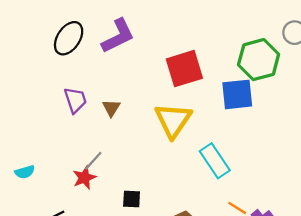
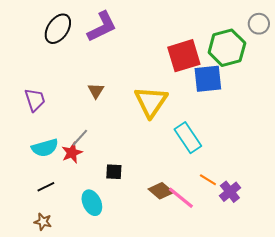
red square: (184, 69) -> (184, 56), moved
purple trapezoid: (75, 100) -> (35, 100), moved
cyan semicircle: (25, 172) -> (45, 148), moved, size x1.5

